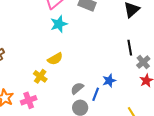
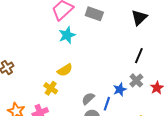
black line: (130, 48) -> (139, 56), turned 35
gray cross: (143, 62) -> (136, 80), moved

